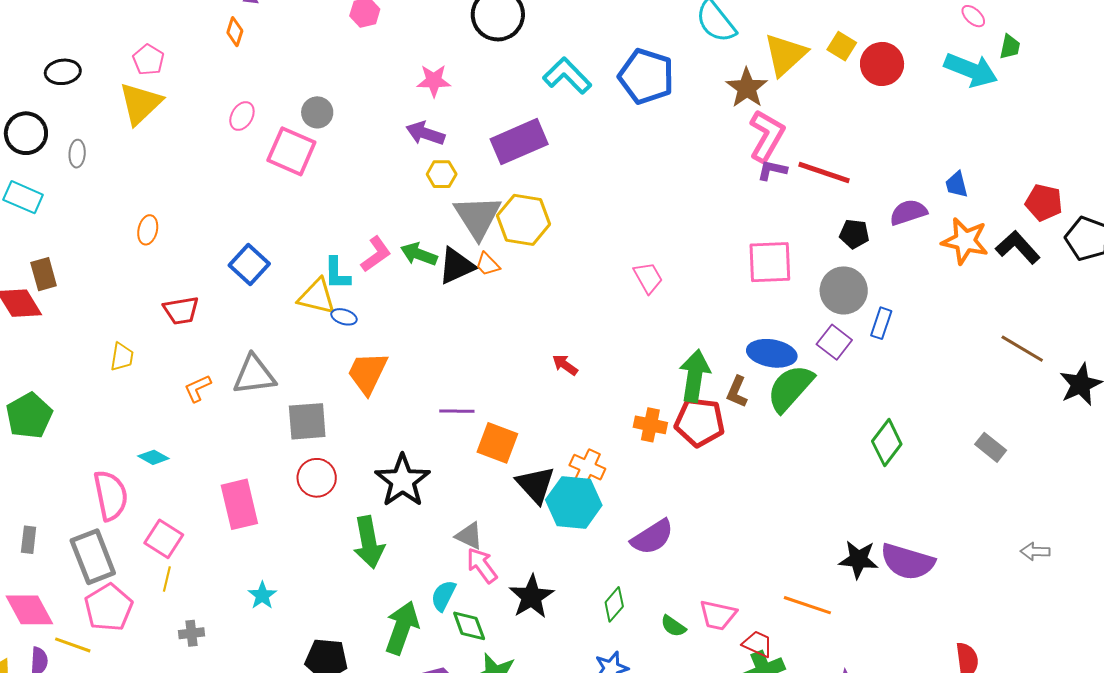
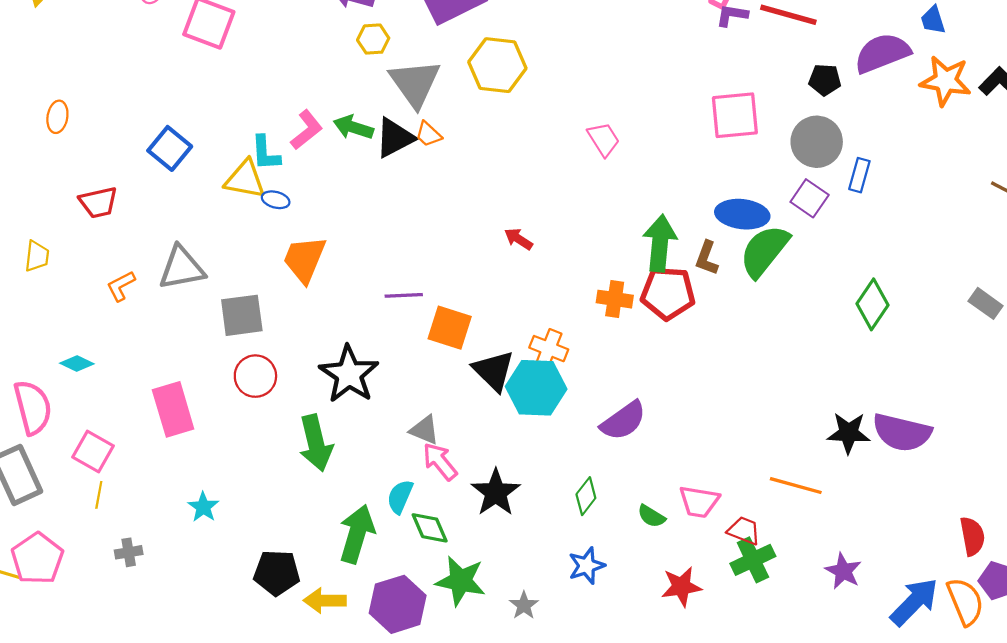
purple semicircle: (908, 212) -> (882, 53), size x1.4
yellow hexagon: (524, 220) -> (497, 65), moved
pink pentagon: (109, 607) -> (37, 559), moved

